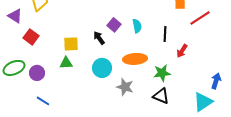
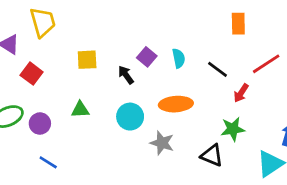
red line: (200, 18) -> (266, 64), moved
black line: (165, 34) -> (218, 69), turned -56
yellow square: (71, 44) -> (87, 60), moved
green star: (162, 73) -> (233, 129), moved

